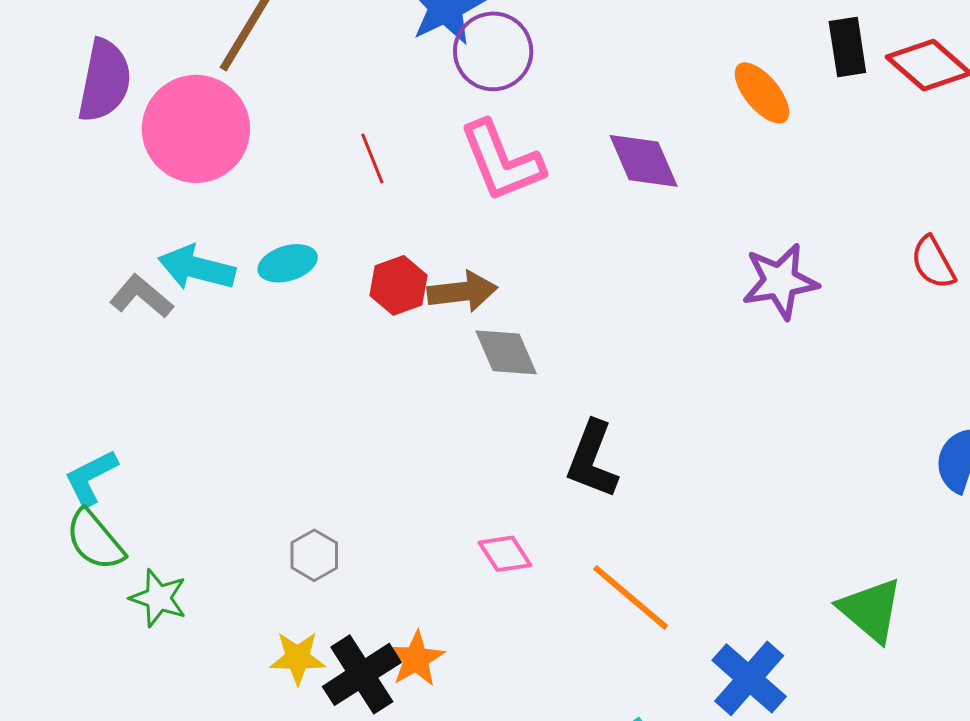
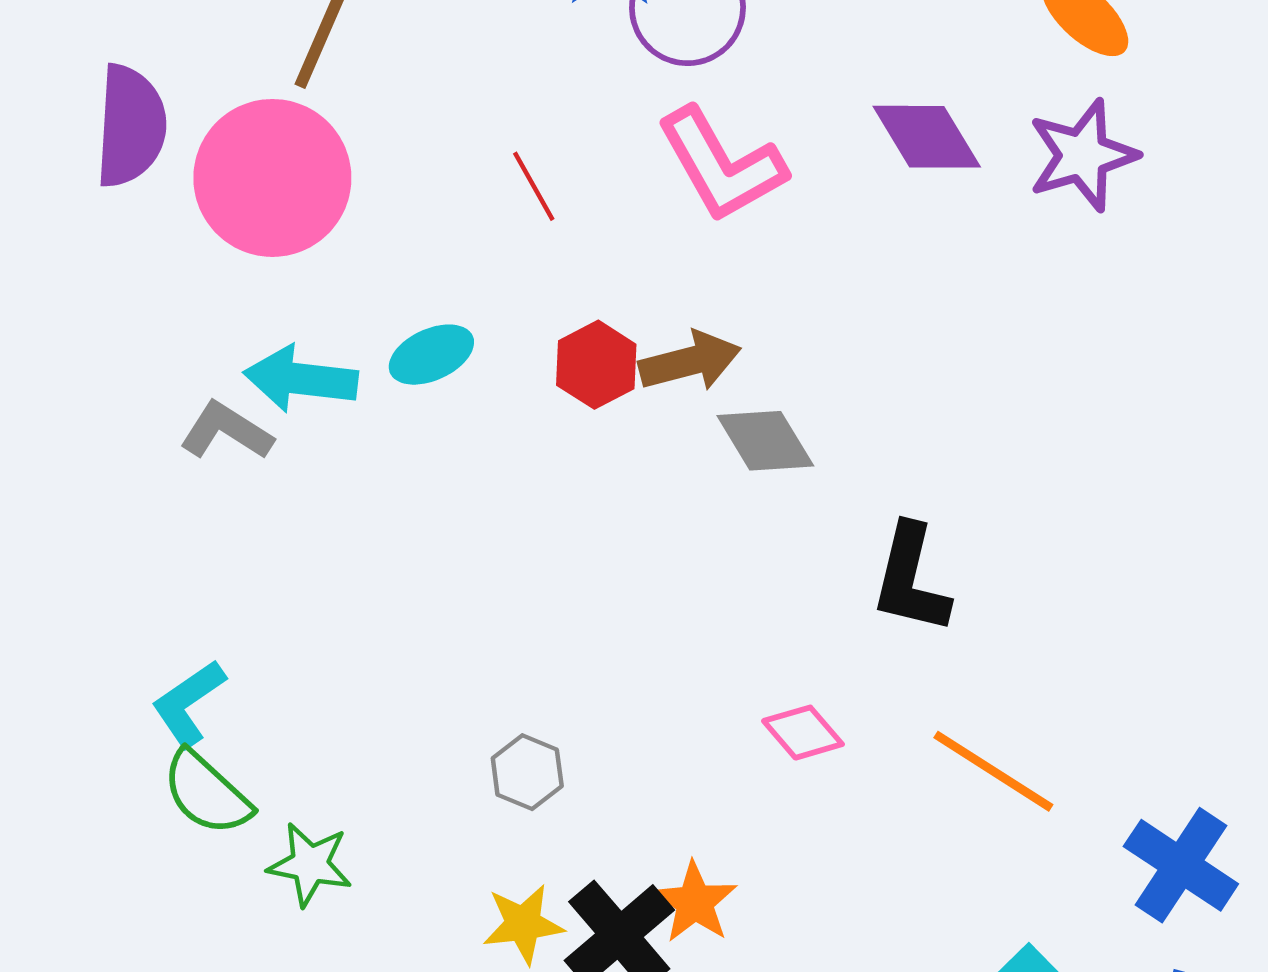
purple star: (780, 281) -> (1083, 155), moved

